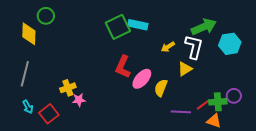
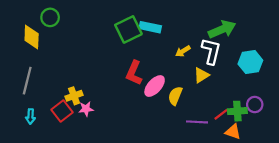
cyan hexagon: (230, 44) -> (250, 62), moved
cyan arrow: (28, 107) -> (30, 116), turned 32
red square: (49, 114) -> (62, 111), moved

